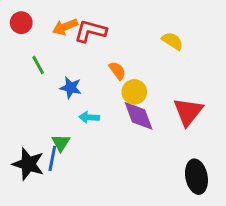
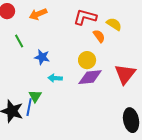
red L-shape: (90, 31) -> (85, 17), moved
orange semicircle: (117, 71) -> (99, 36), moved
purple diamond: (139, 116) -> (90, 77), turned -75

